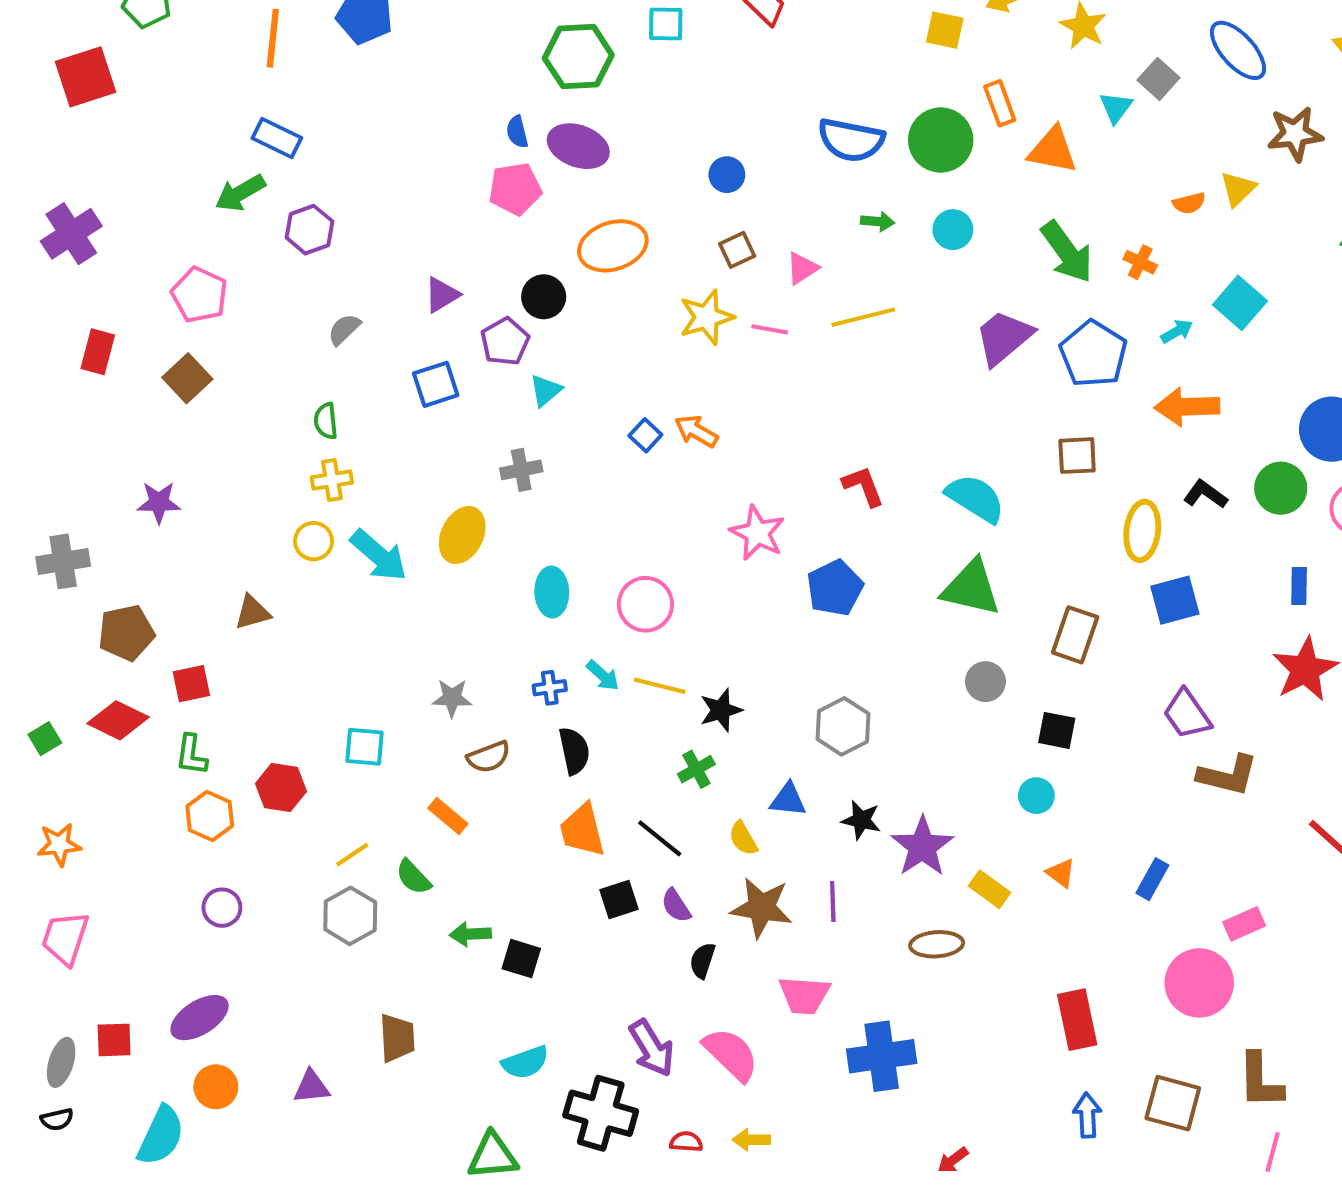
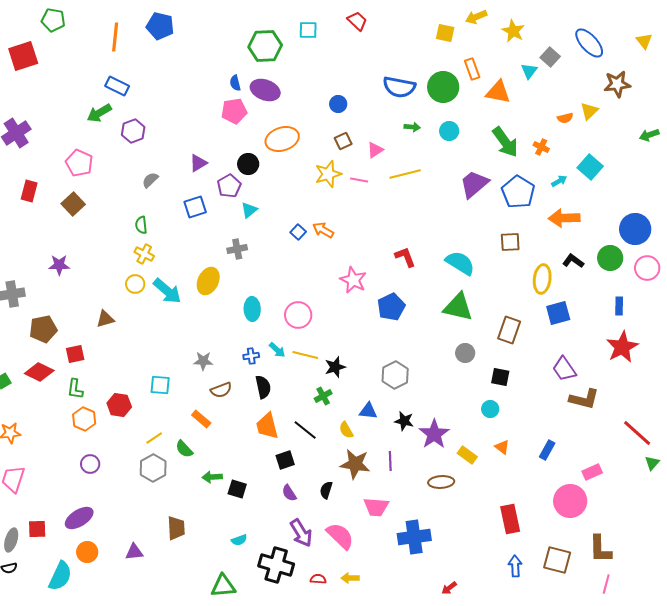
yellow cross: (332, 480) -> (144, 254), turned 36
purple semicircle: (676, 906) -> (289, 493), moved
cyan semicircle: (525, 1062) -> (239, 540), size x0.7

